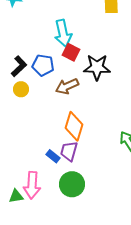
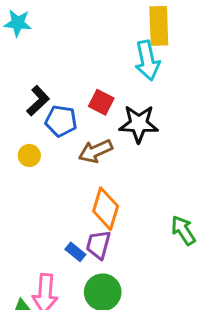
cyan arrow: (63, 33) -> (147, 60), moved
black L-shape: (19, 66) -> (38, 101), moved

